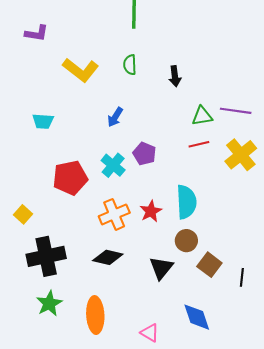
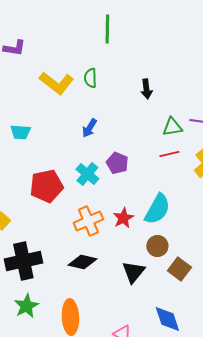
green semicircle: (130, 65) -> (90, 78), moved
cyan semicircle: (186, 202) -> (157, 209), turned 32

